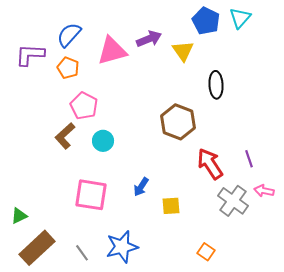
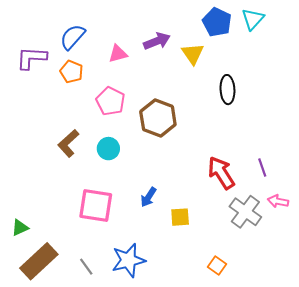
pink triangle: (112, 51) -> (118, 54), size x0.6
pink pentagon: (84, 106) -> (111, 101), moved
brown hexagon: (178, 122) -> (158, 118), moved

